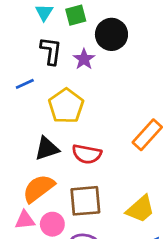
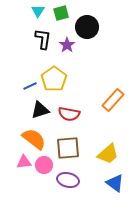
blue line: (25, 84) -> (30, 86), moved
orange semicircle: (39, 188) -> (34, 139), turned 75

